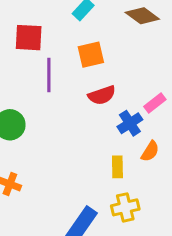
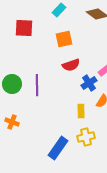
purple line: (49, 75) -> (37, 85), moved

